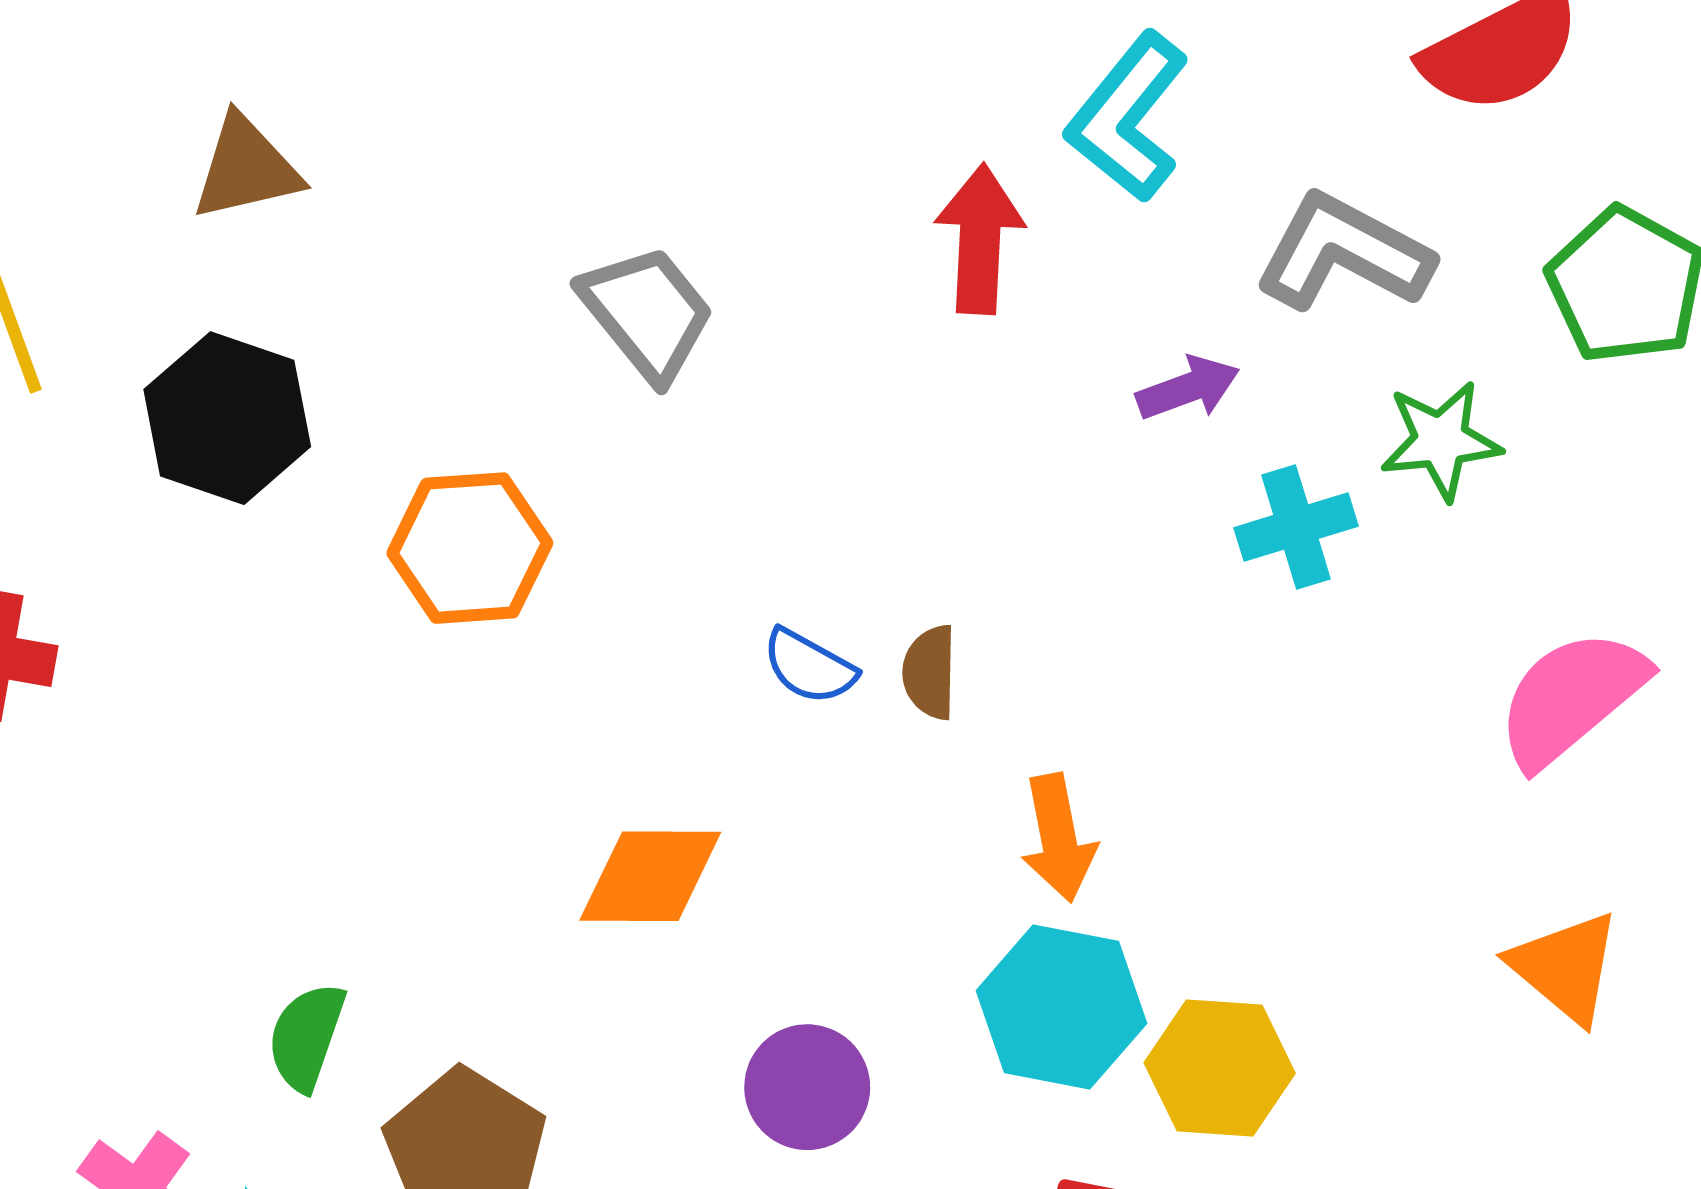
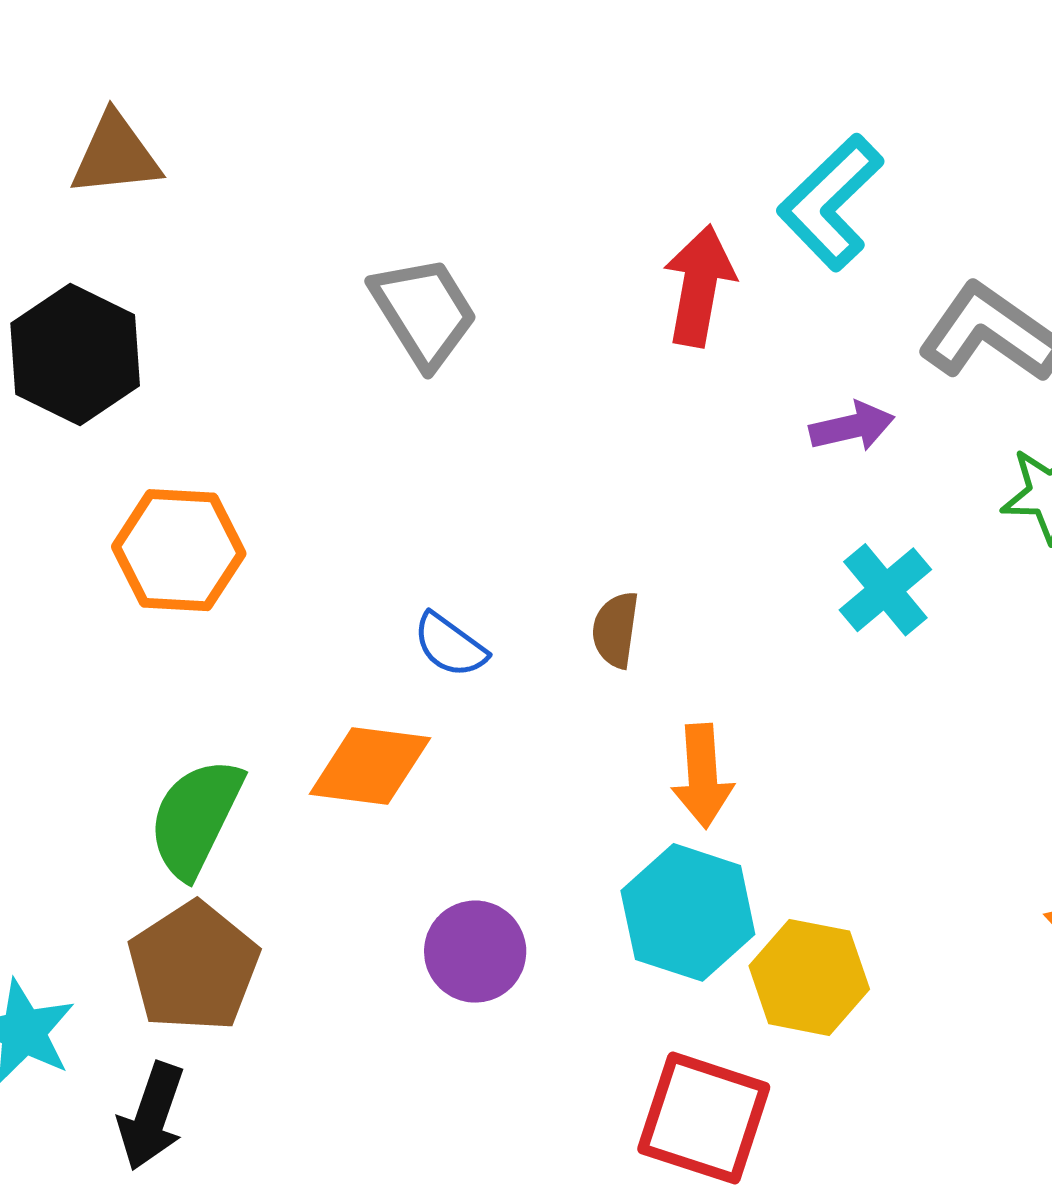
cyan cross: (1296, 527) -> (885, 590), moved, turned -30
orange hexagon: (470, 548) -> (179, 550), moved
blue semicircle: (809, 666) -> (450, 645), moved
green semicircle: (306, 1037) -> (196, 818), moved, size x1.4

